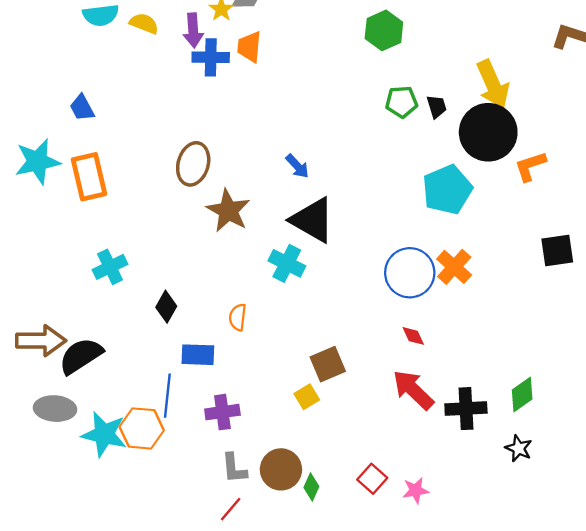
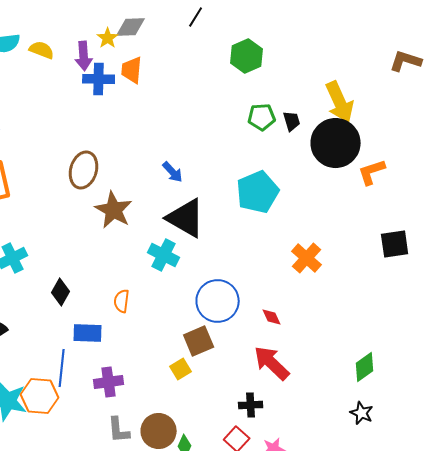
cyan pentagon: (447, 190) -> (258, 192), moved
blue circle: (410, 273) -> (218, 301), moved
black cross: (466, 409) -> (251, 405), moved, size x0.7

